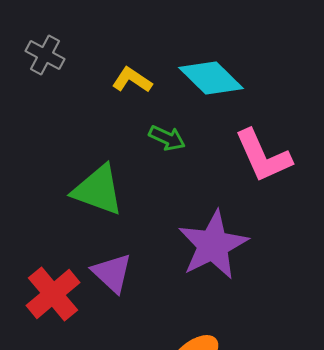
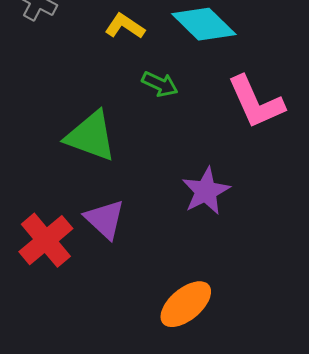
purple star: (213, 245) -> (206, 191), size x0.7

